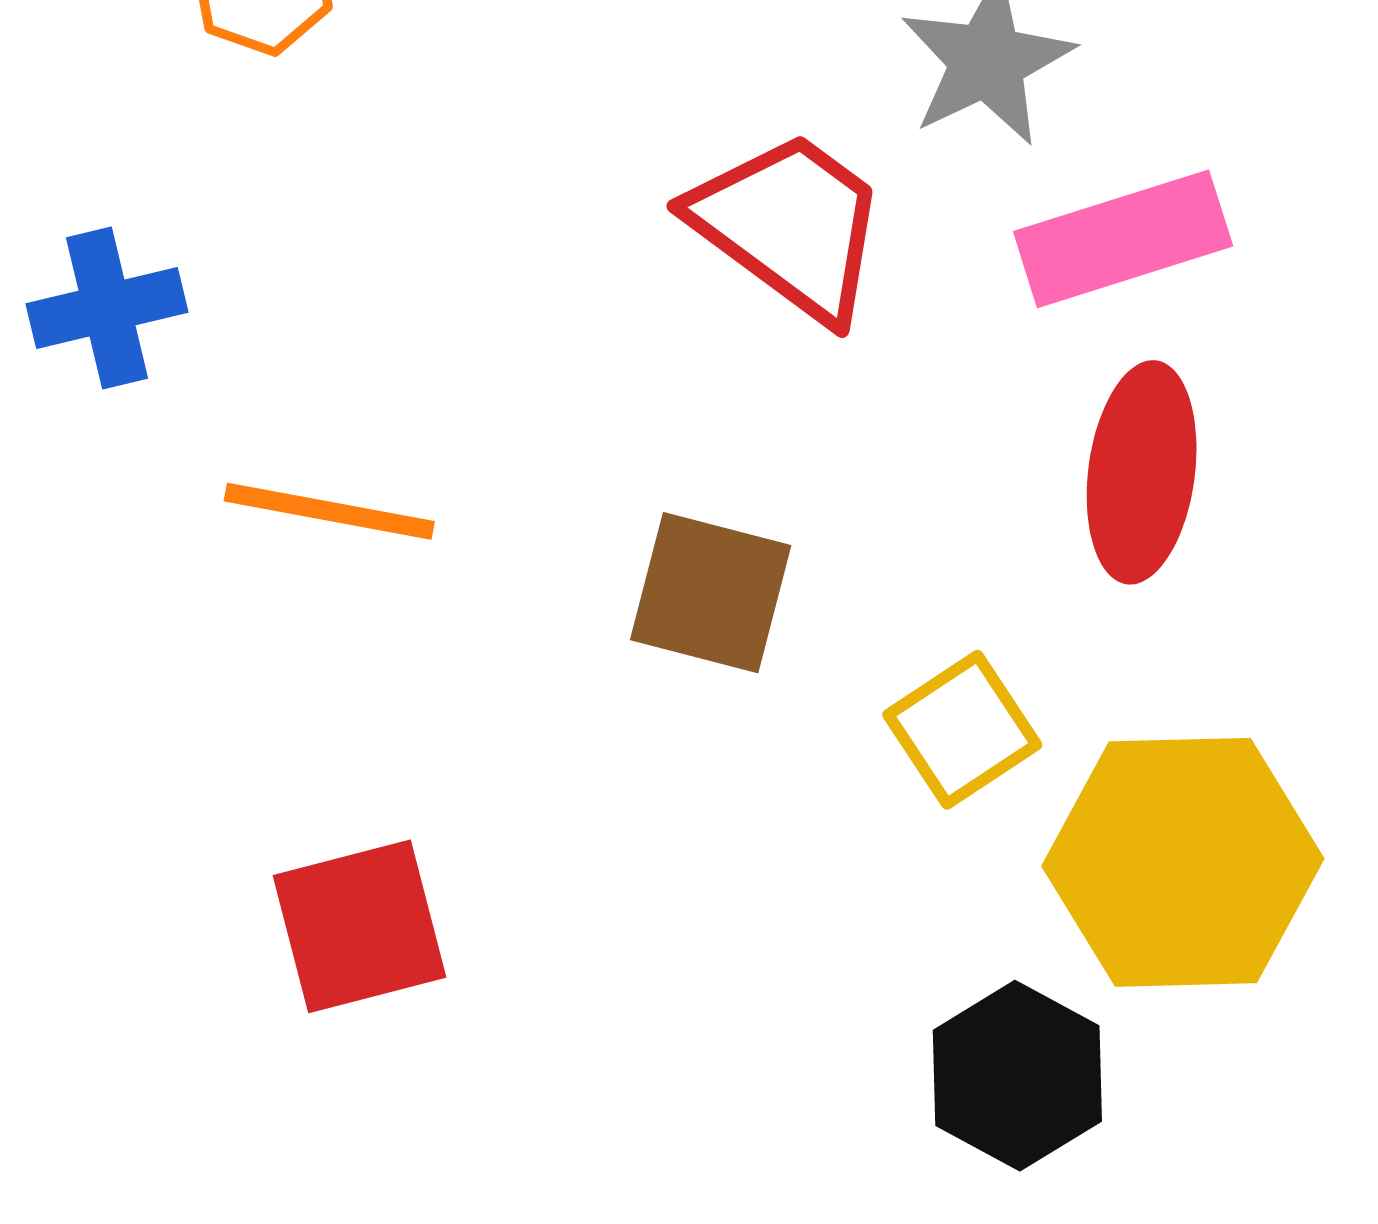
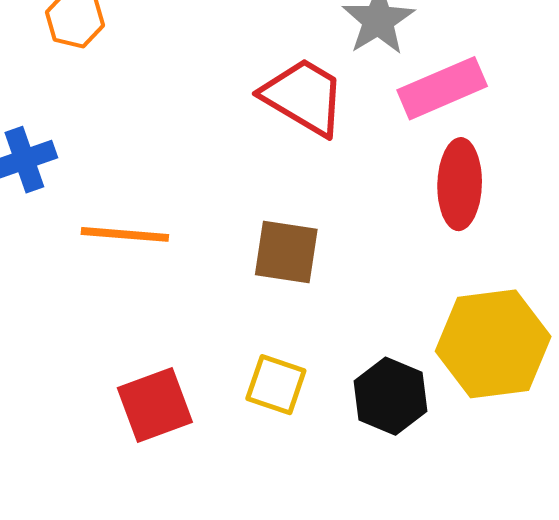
yellow square: (962, 730) -> (276, 385), moved, turned -32
black hexagon: (1017, 1076) -> (391, 396), moved

